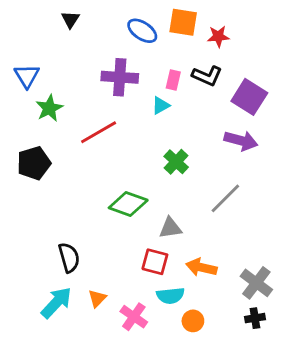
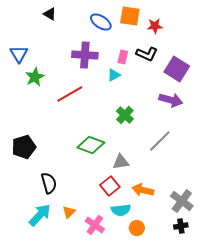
black triangle: (70, 19) -> (50, 14), turned -32
black pentagon: (34, 163) -> (24, 147), moved
red square: (155, 262) -> (110, 186), turned 36

